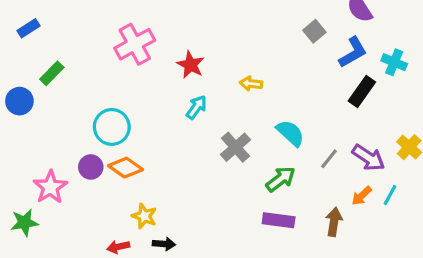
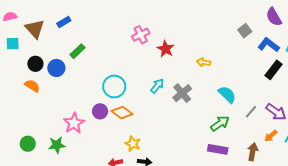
pink cross: (135, 44) -> (141, 35), moved, size x0.7
blue L-shape: (353, 52) -> (269, 45), turned -115
cyan arrow: (196, 107) -> (157, 86), moved
gray cross: (235, 147) -> (182, 93), moved

